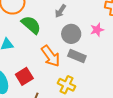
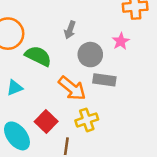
yellow cross: (67, 85) -> (87, 120), moved, turned -30

